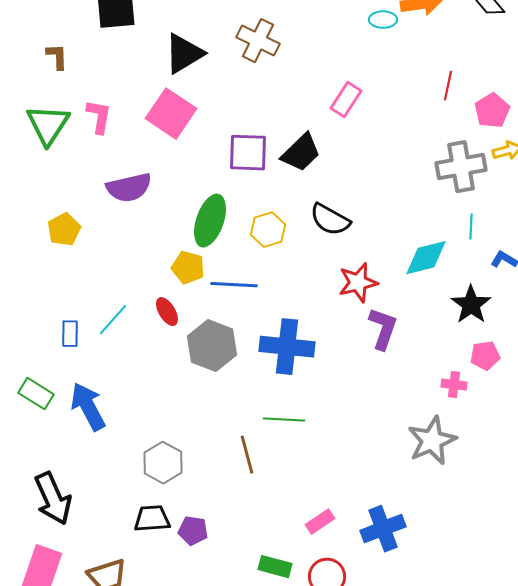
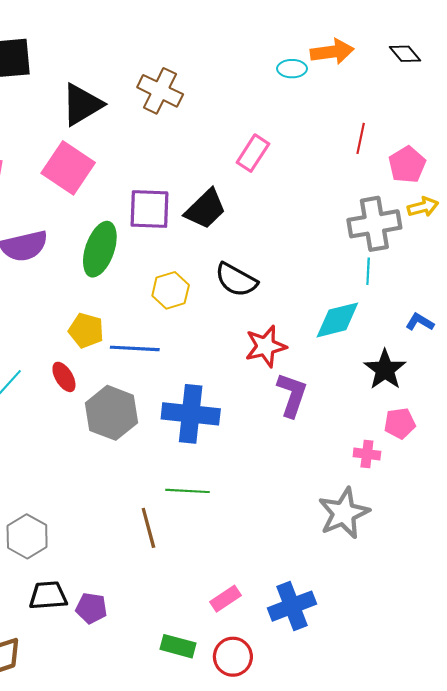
green ellipse: (210, 221) -> (100, 249), moved
cyan line: (471, 227) -> (368, 271), moved
gray hexagon: (163, 463) -> (27, 536), moved

